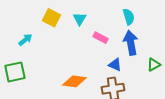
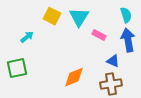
cyan triangle: (80, 19) -> (79, 17), size x1.5
orange diamond: (74, 81) -> (74, 77), turned -30

